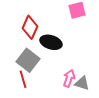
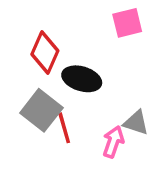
red line: (23, 79) -> (64, 128), moved
gray triangle: (82, 83) -> (136, 123), moved

